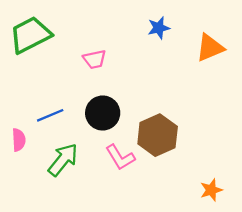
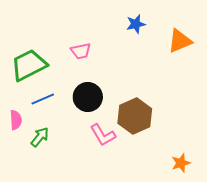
green trapezoid: (30, 35) -> (29, 65), moved
green arrow: (63, 160) -> (40, 137), moved, size x0.7

